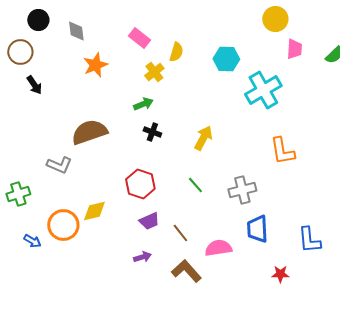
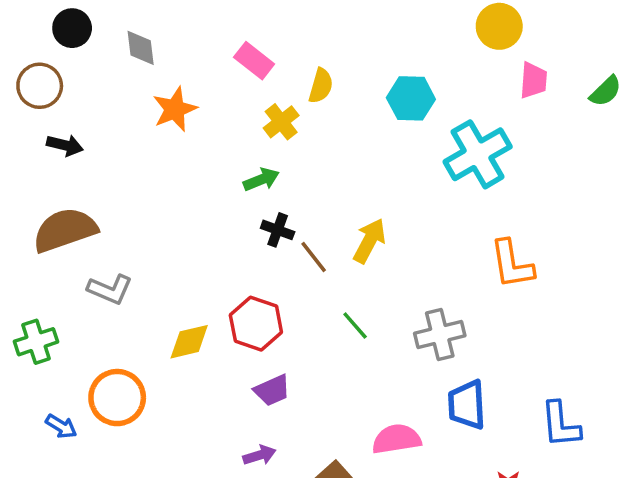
black arrow: (34, 85) -> (65, 145), turned -42
brown semicircle: (89, 132) -> (65, 230), moved
yellow diamond: (94, 211) -> (189, 342), moved
brown line: (180, 233) -> (314, 257), moved

